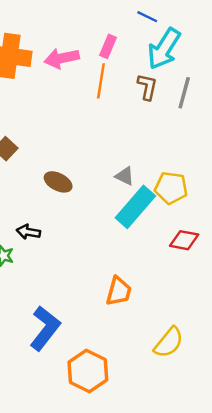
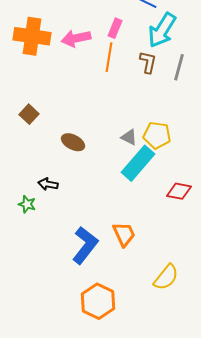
yellow pentagon: (171, 188) -> (157, 135), moved
orange trapezoid: (119, 291) -> (124, 234), turned -40
blue L-shape: (45, 328) -> (85, 245), moved

